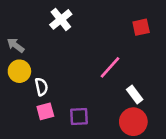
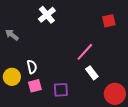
yellow circle: (19, 71) -> (12, 77), moved
white rectangle: (135, 94) -> (92, 73), moved
red circle: (133, 122) -> (115, 94), moved

